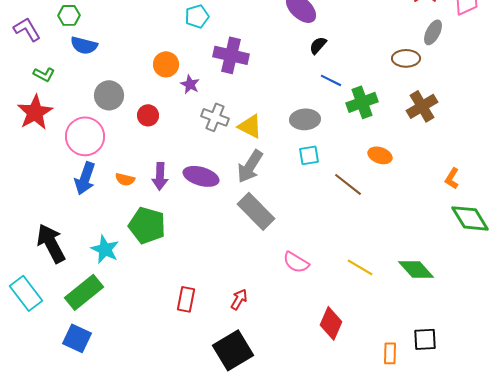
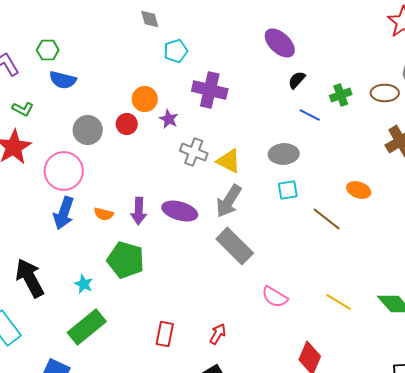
green cross: (362, 102) -> (341, 95), moved, size x0.7
red circle: (148, 115) -> (127, 124), moved
cyan star: (105, 249) -> (84, 284), size x0.7
green rectangle: (84, 292) -> (87, 327), moved

